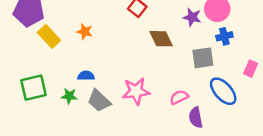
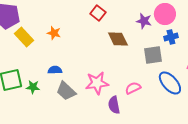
green star: (69, 96) -> (33, 87), moved
purple semicircle: (196, 117) -> (114, 105), moved

